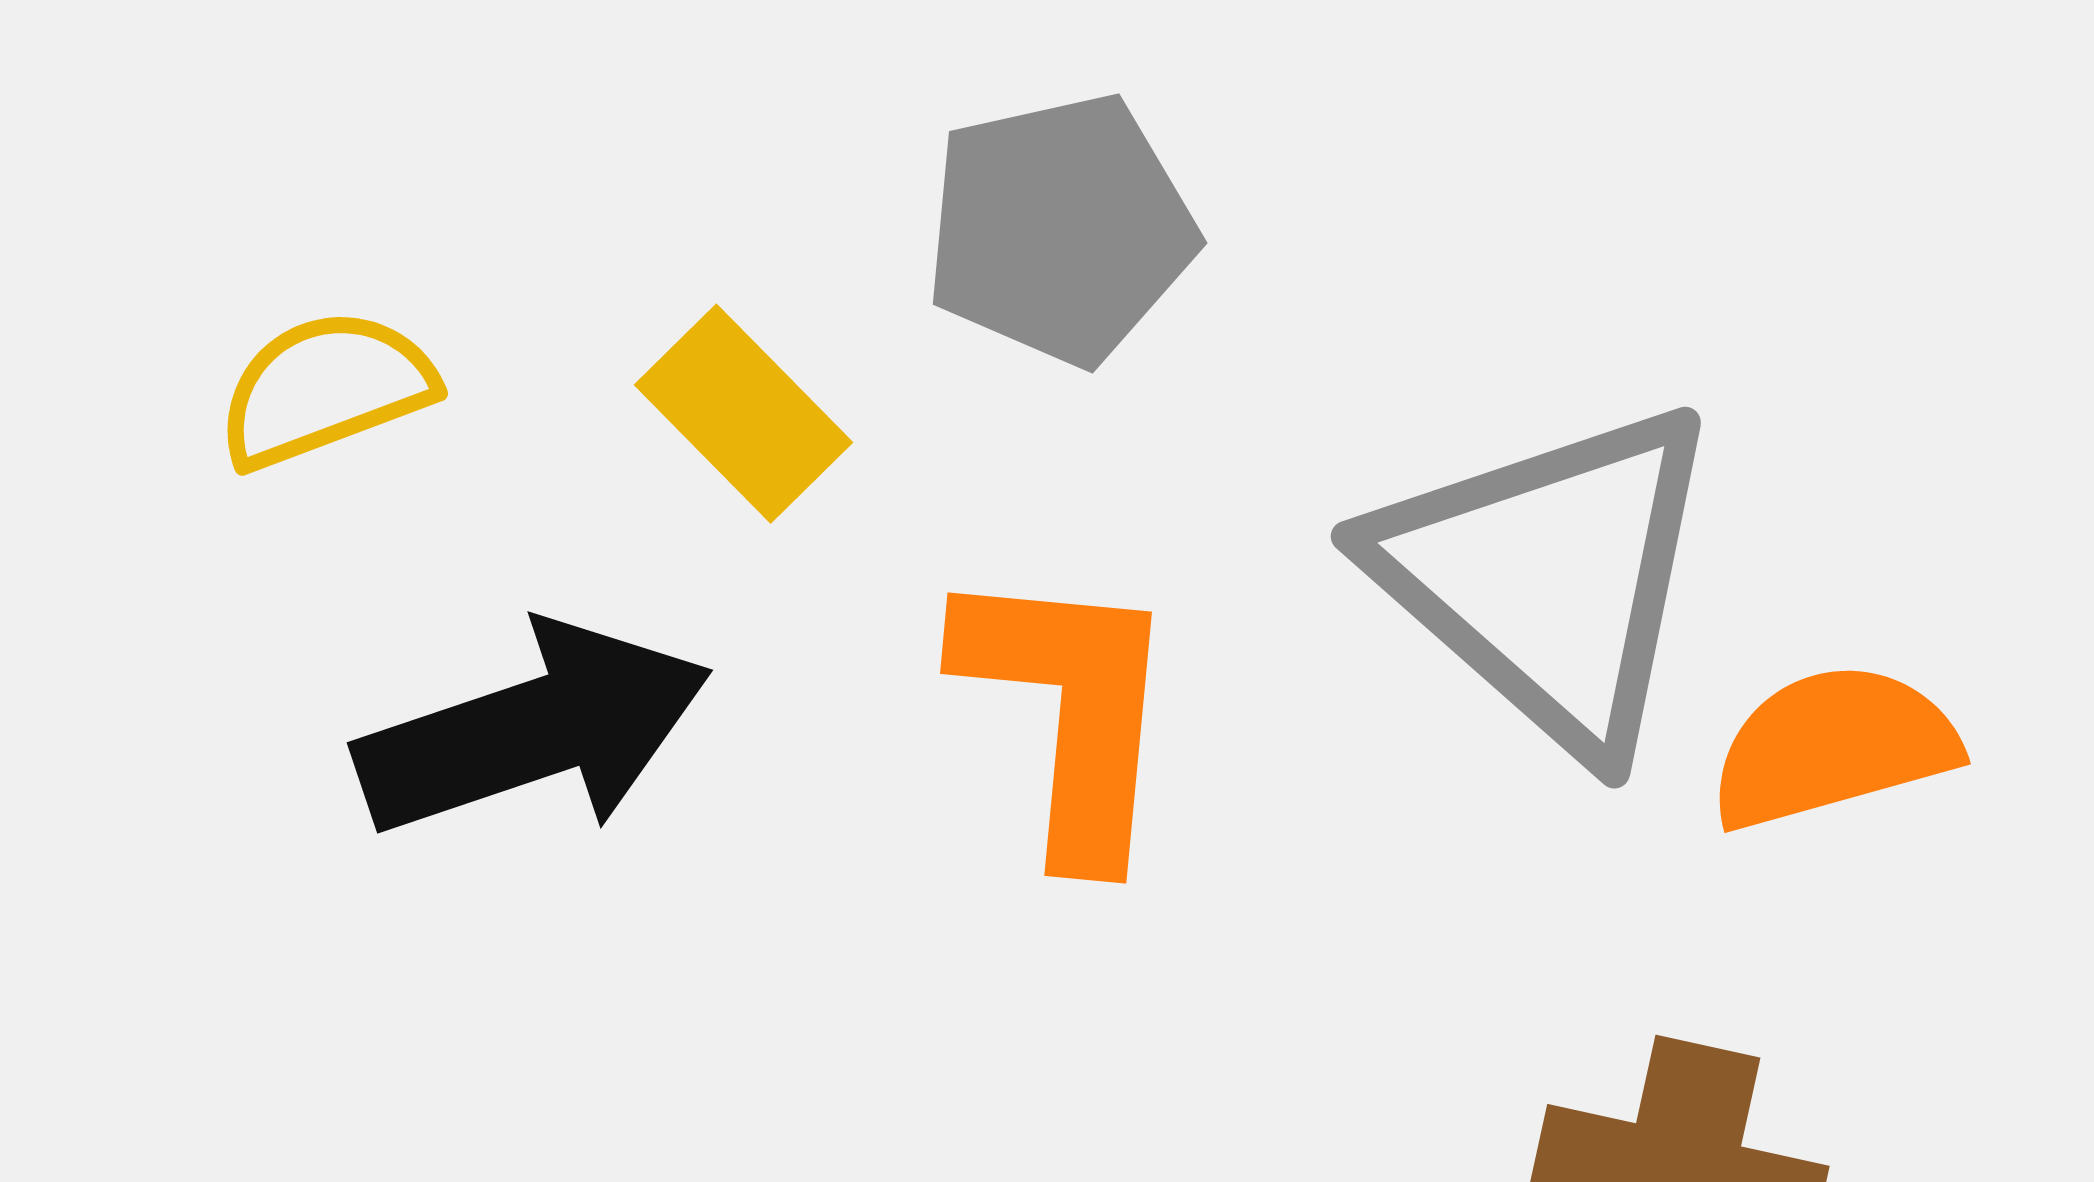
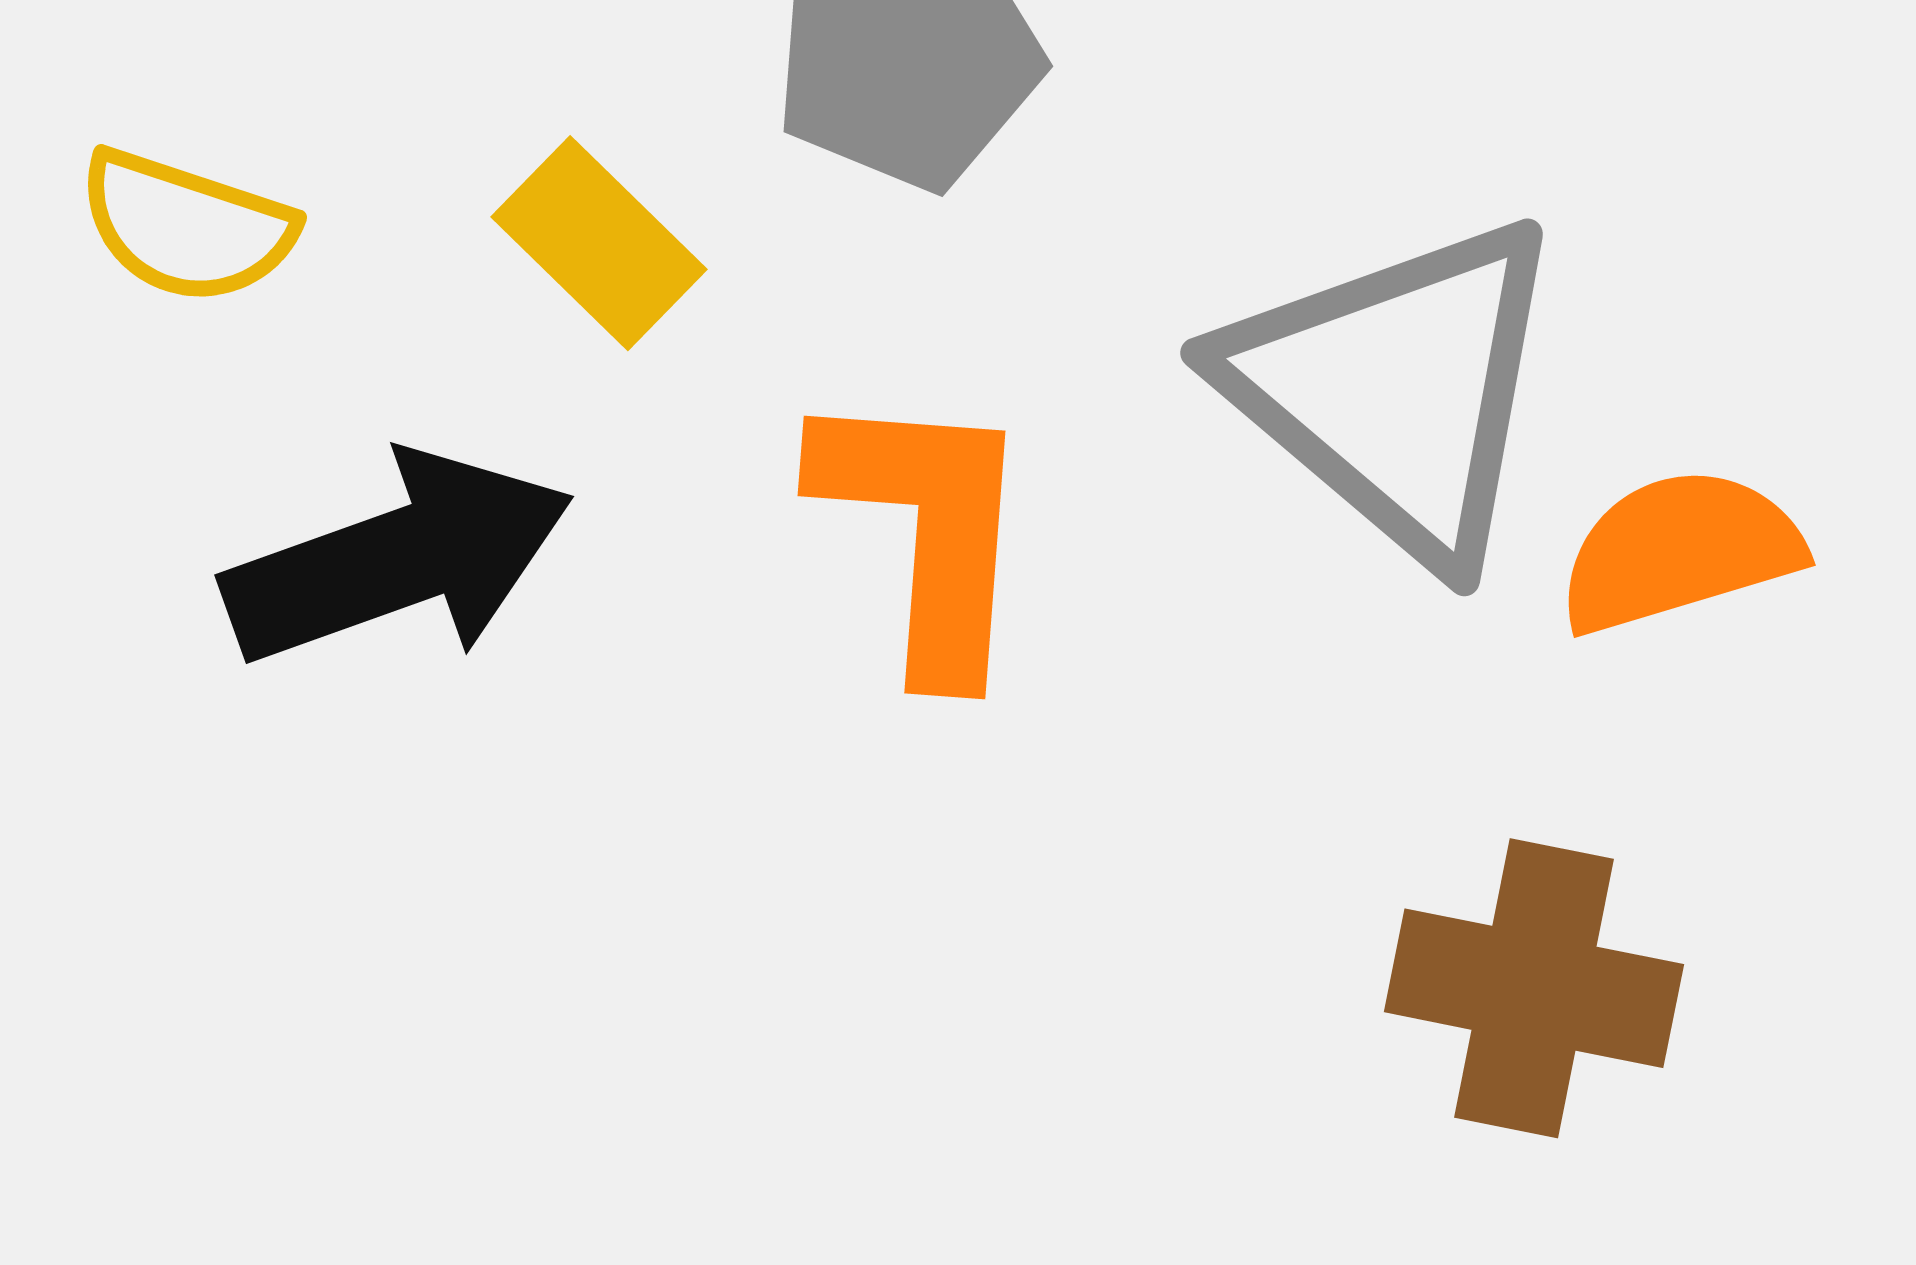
yellow semicircle: (325, 389) -> (186, 227), turned -140

